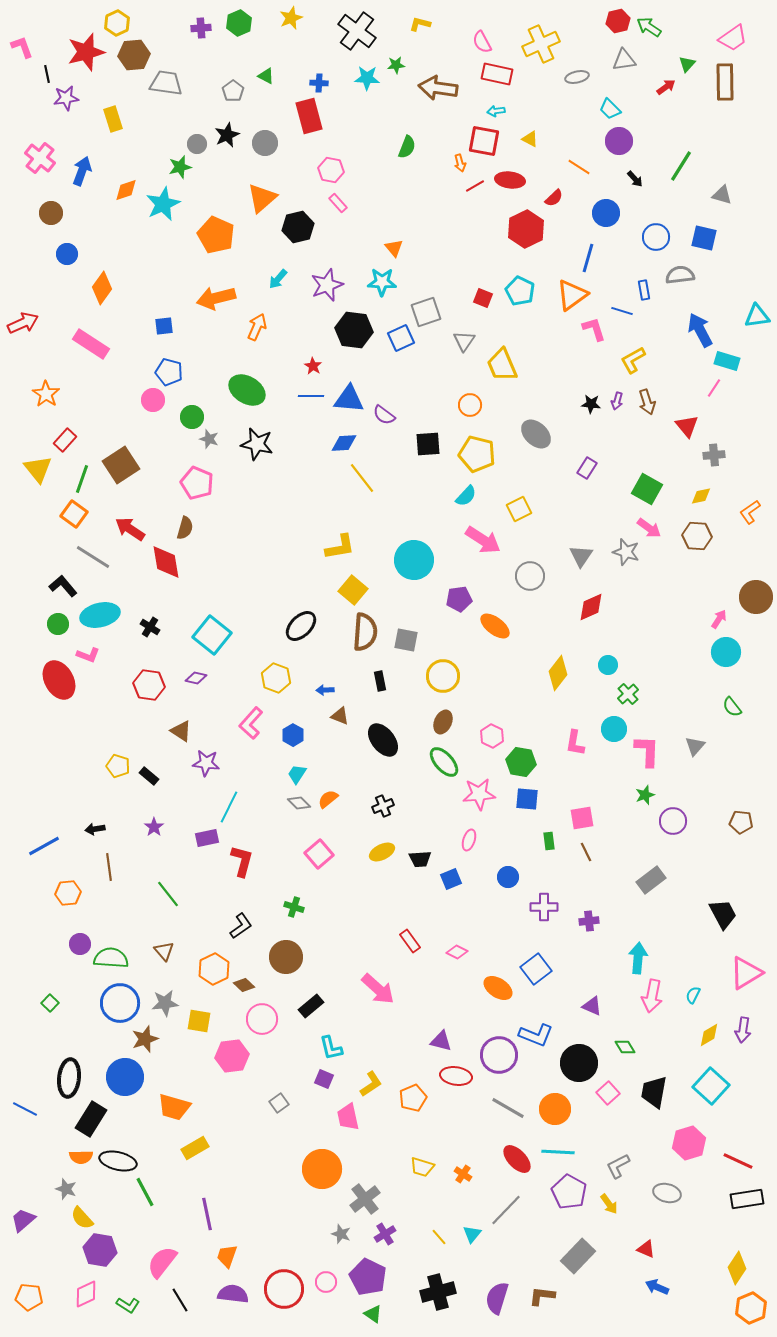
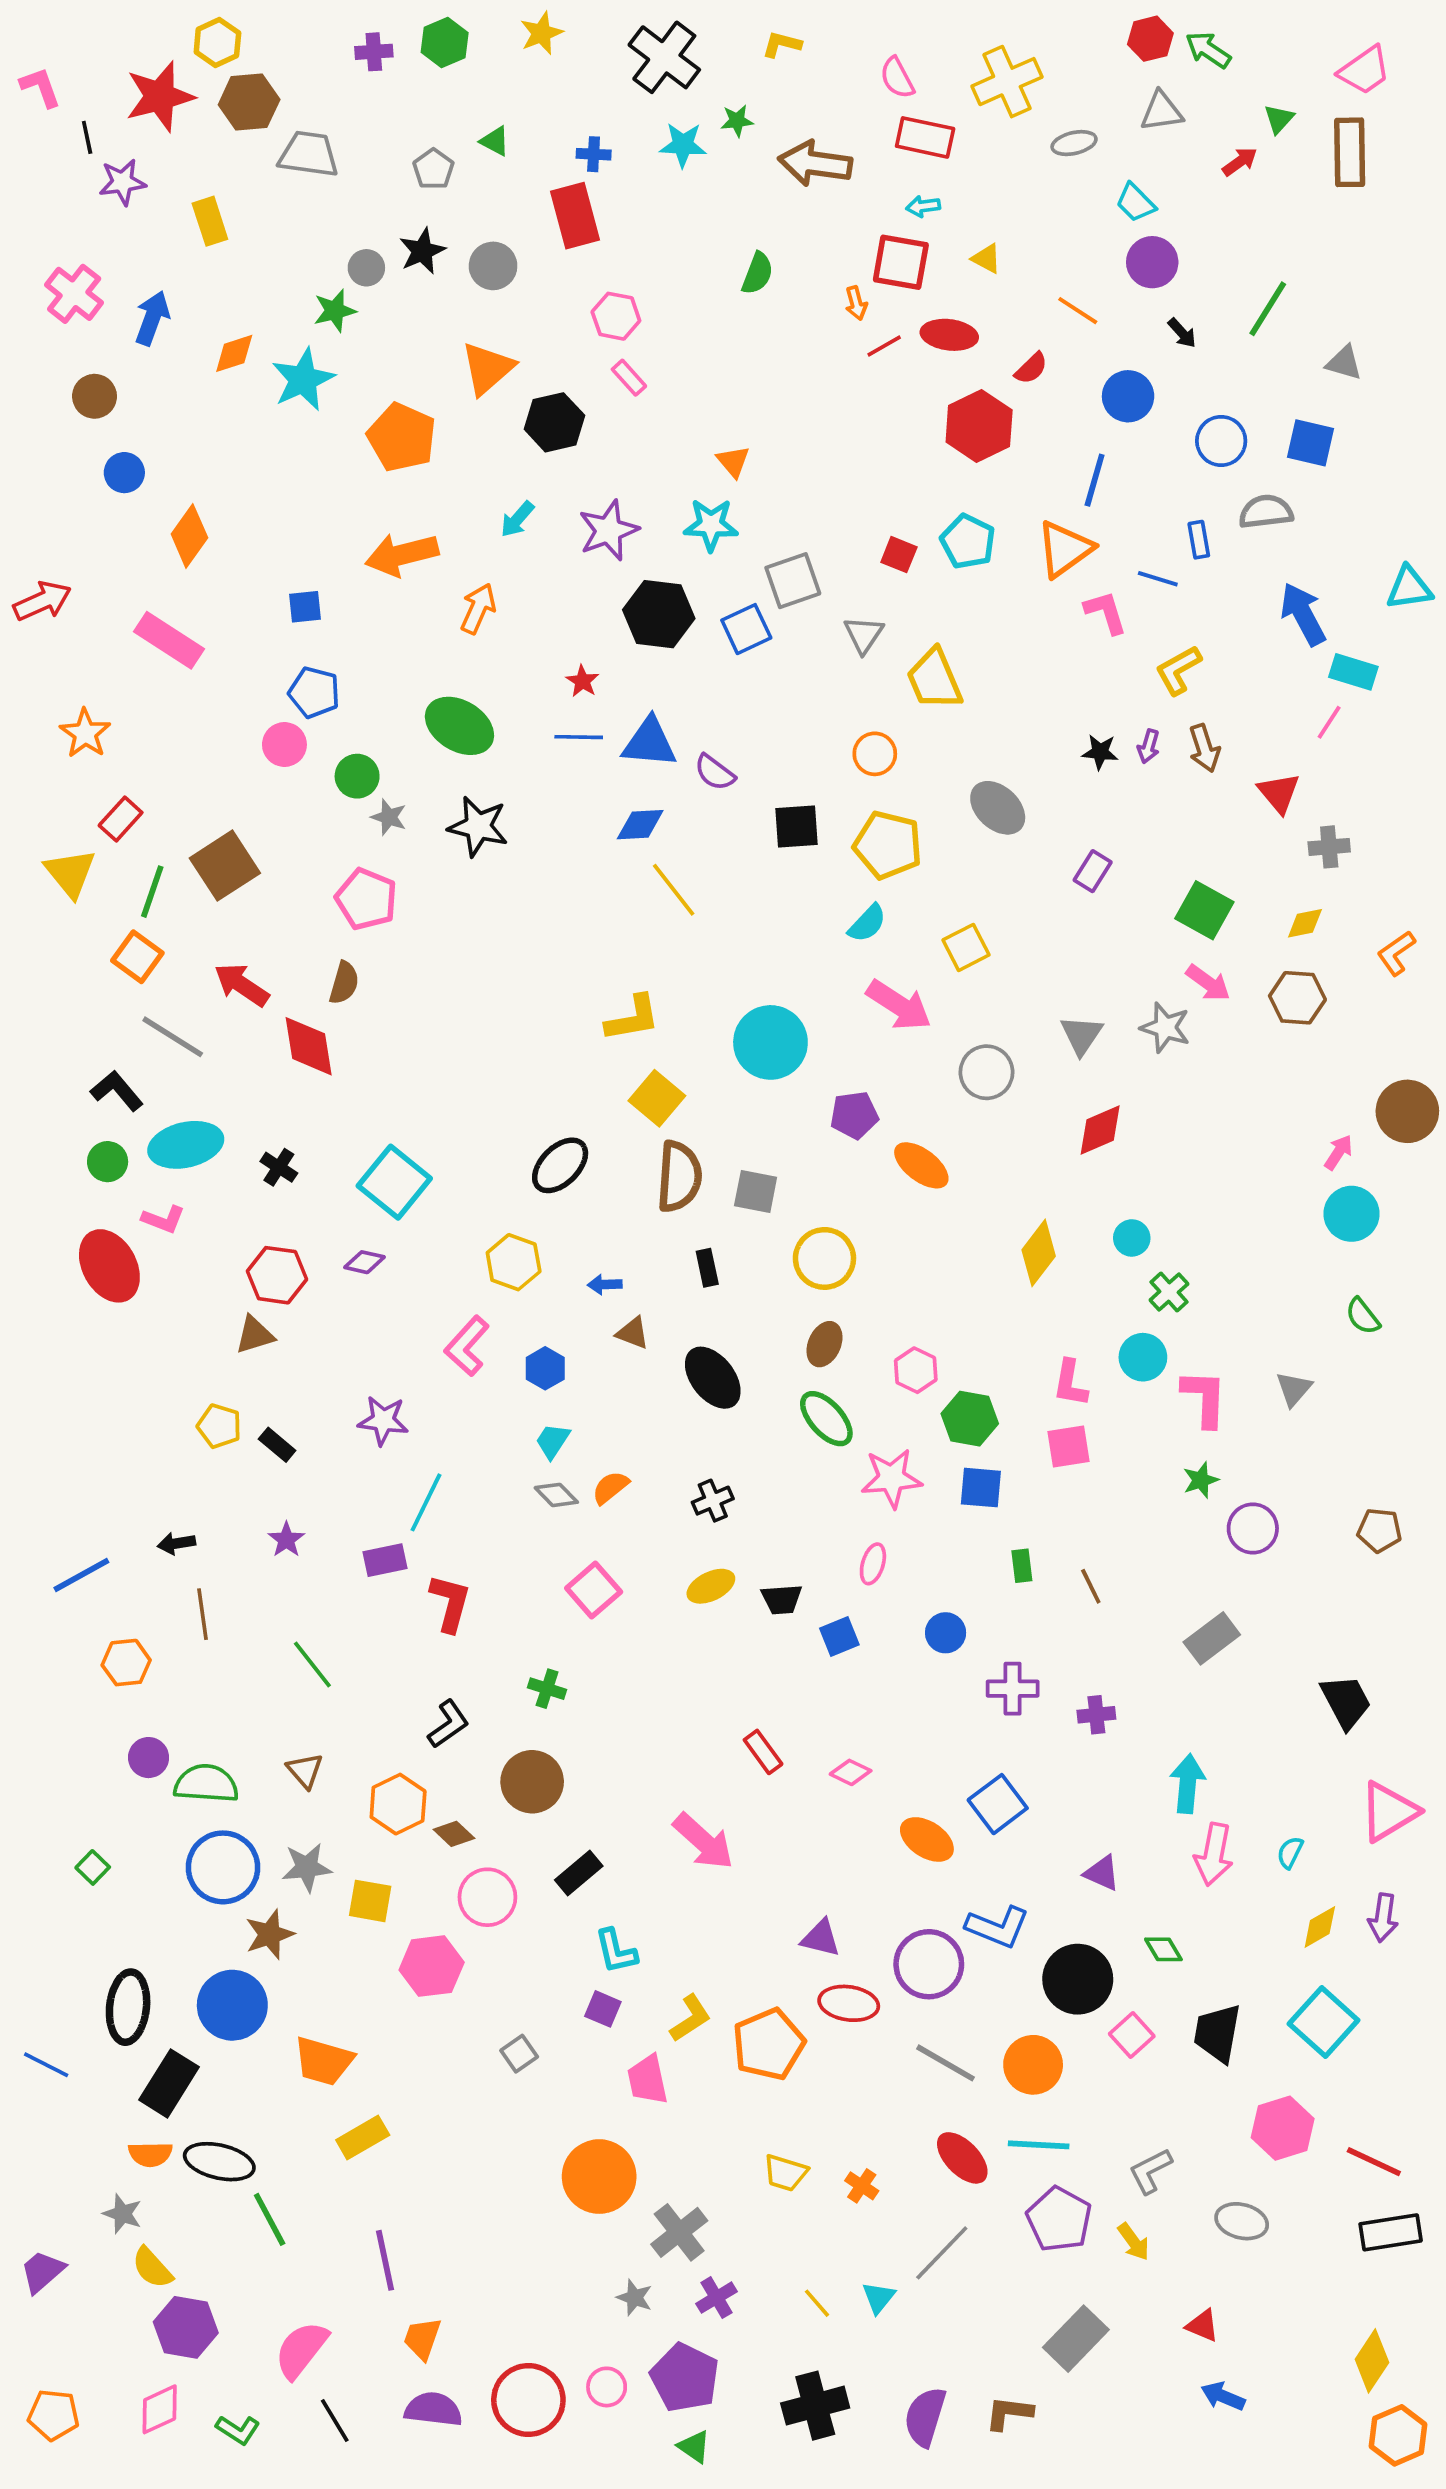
brown triangle: (181, 731) -> (255, 1335), moved, turned -50
pink square: (582, 818) -> (1068, 1447), moved
orange pentagon: (413, 1098) -> (769, 2044), size x1.4

